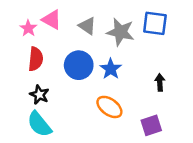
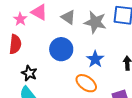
red semicircle: (36, 59) -> (15, 44), moved
blue star: (111, 69) -> (95, 59), moved

